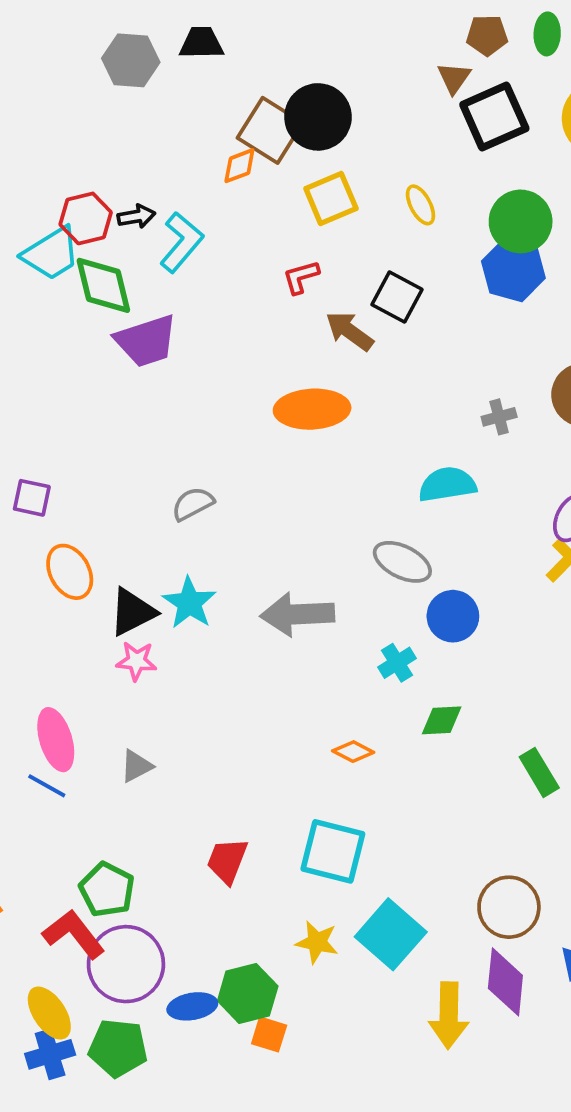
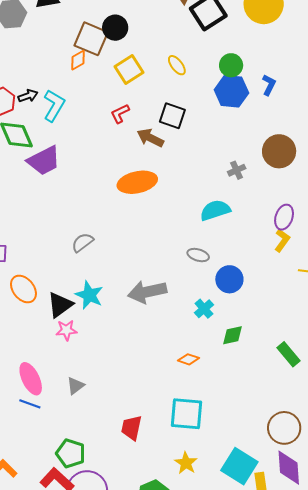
black circle: (318, 117) -> (115, 28), size x0.7
green circle: (521, 221) -> (231, 65), size x0.7
gray ellipse: (402, 562) -> (198, 255), size x0.7
cyan square: (391, 934) -> (239, 466), moved
yellow star: (317, 942) -> (186, 463), turned 30

